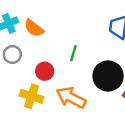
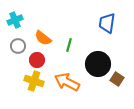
orange semicircle: (34, 28) -> (43, 38), moved
red circle: (45, 71) -> (37, 60), moved

